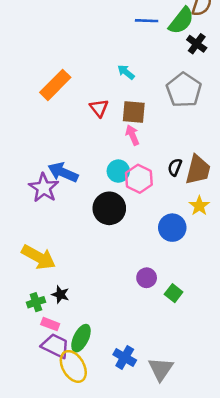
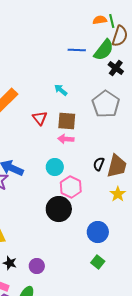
pink arrow: (132, 135) -> (66, 139), turned -63
pink hexagon: (139, 179) -> (71, 187), moved
black circle: (109, 208) -> (59, 209), moved
blue circle: (172, 228) -> (98, 232), moved
purple circle: (147, 278) -> (37, 266), moved

